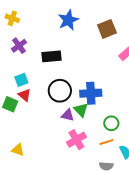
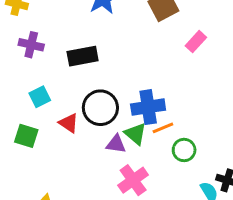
purple cross: (19, 46) -> (31, 45), turned -35
red triangle: (25, 95) -> (69, 123), moved
orange line: (106, 142) -> (163, 128), moved

